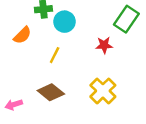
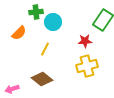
yellow cross: (103, 91) -> (87, 66), moved, turned 30

